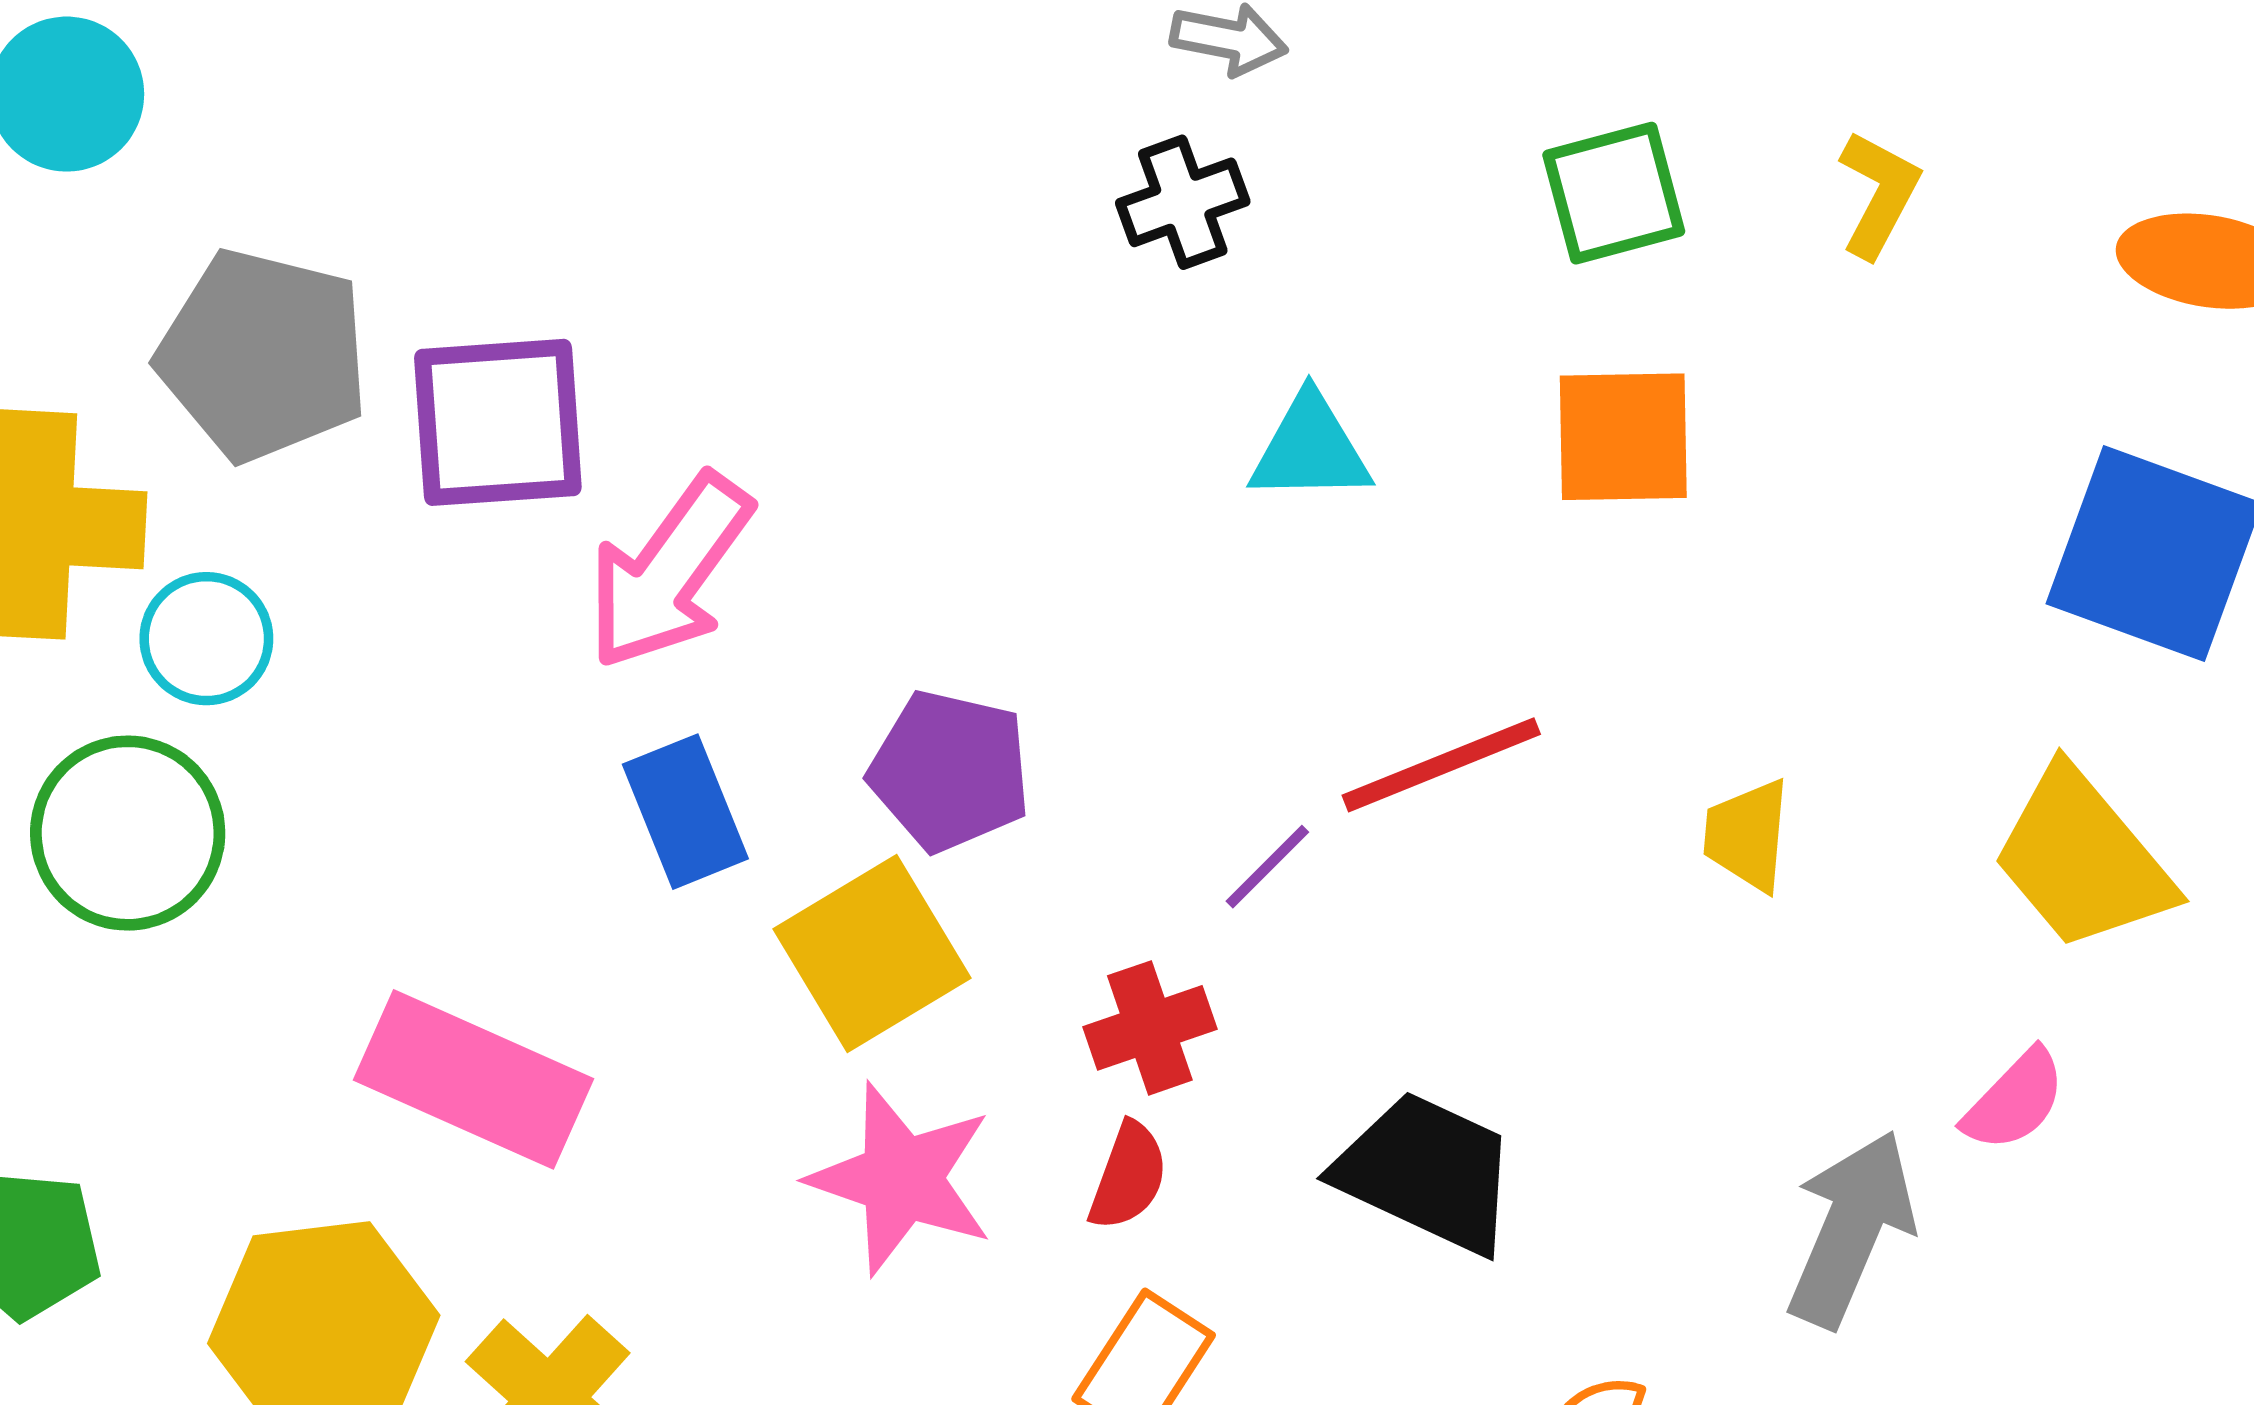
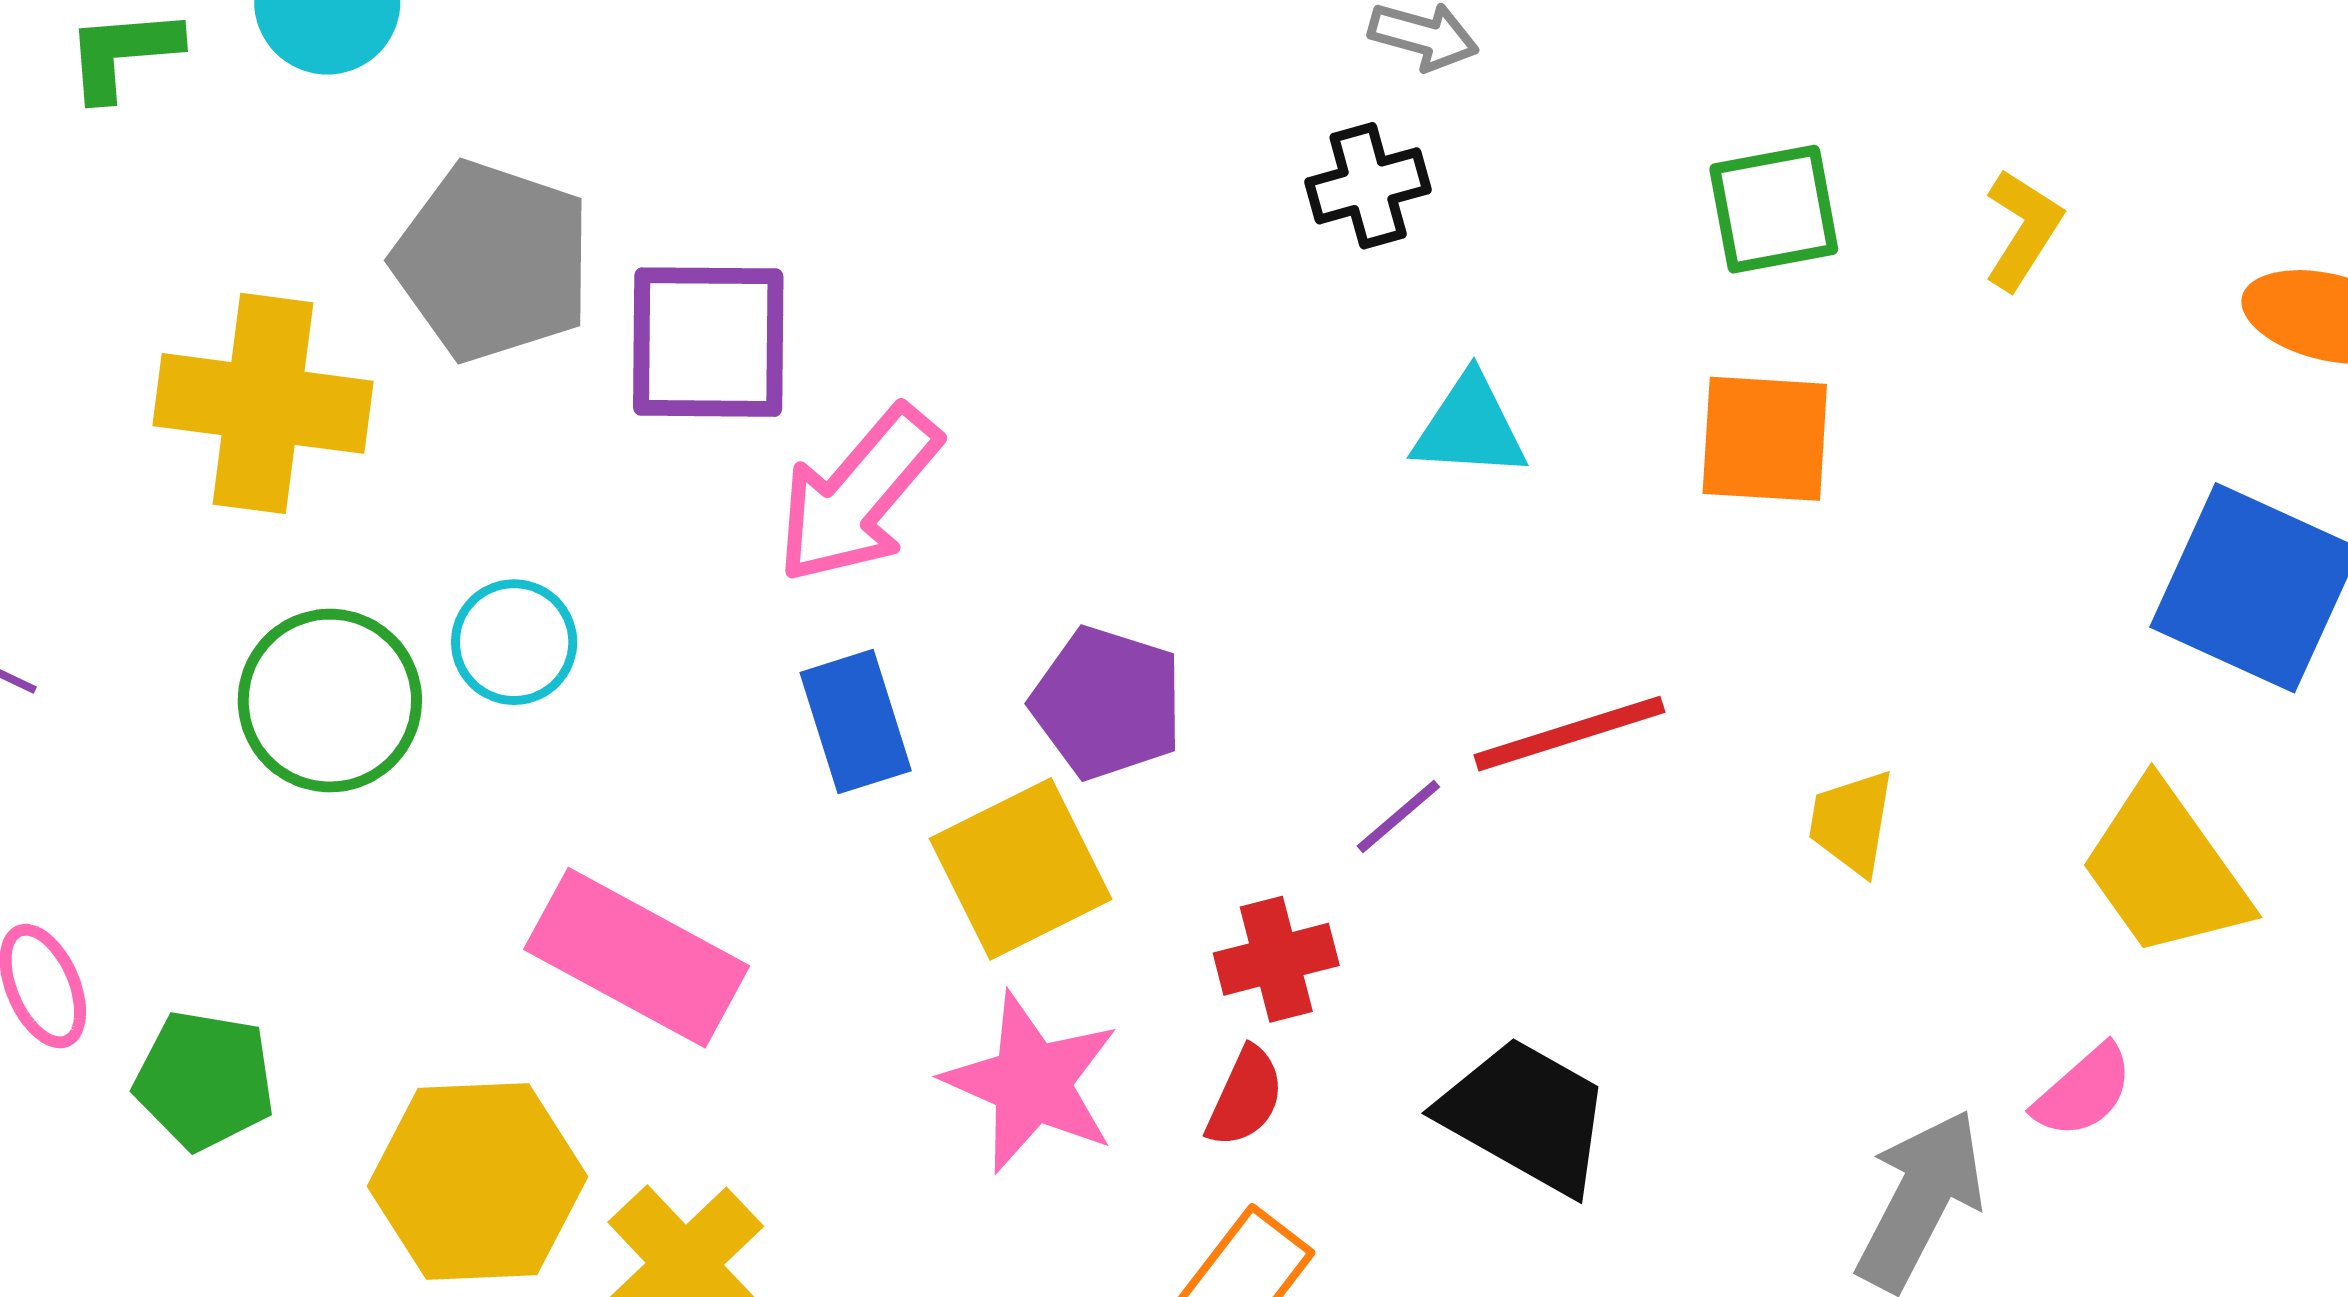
cyan circle: (206, 639) -> (514, 642), moved

